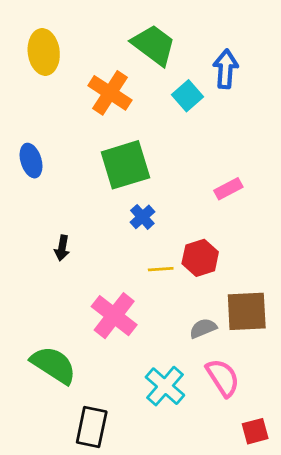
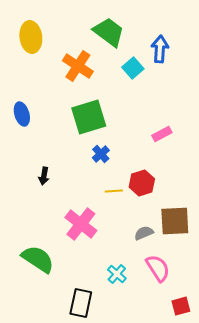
cyan cross: (165, 386) -> (117, 274), size x0.7
black rectangle: (92, 427) -> (81, 303), moved

